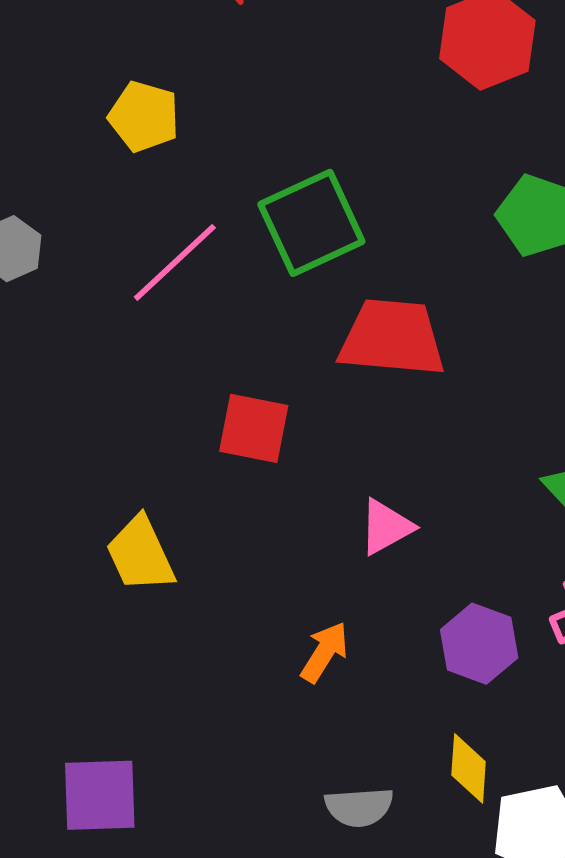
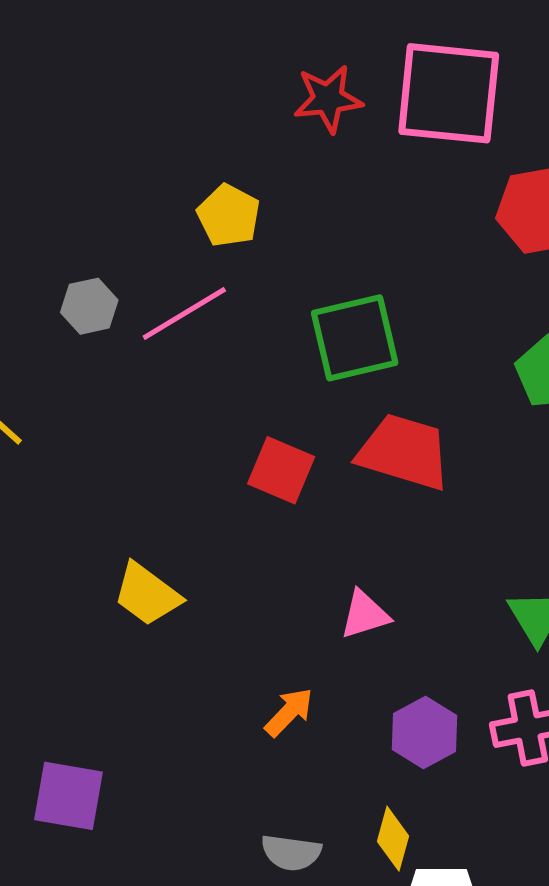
pink line: (175, 262) -> (184, 314), moved
red square: (254, 428) -> (281, 470), moved
yellow trapezoid: (140, 554) -> (147, 594), turned -40

